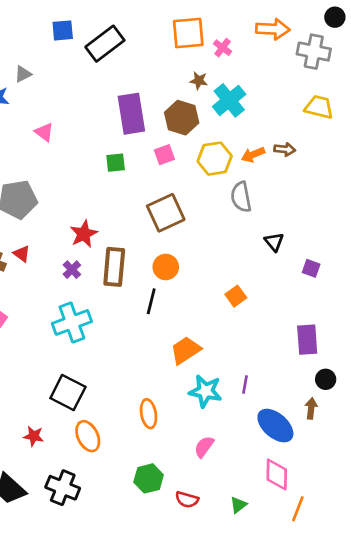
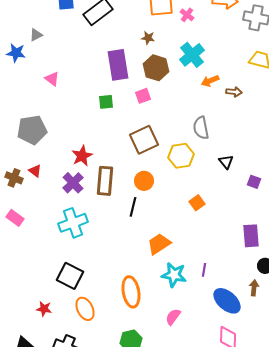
brown star: (199, 81) -> (148, 38), moved
orange arrow: (253, 155) -> (210, 81), moved
yellow hexagon: (215, 159) -> (181, 156), moved
purple cross: (72, 270) -> (73, 183), size x1.5
orange ellipse: (149, 414) -> (131, 292), size x1.4

